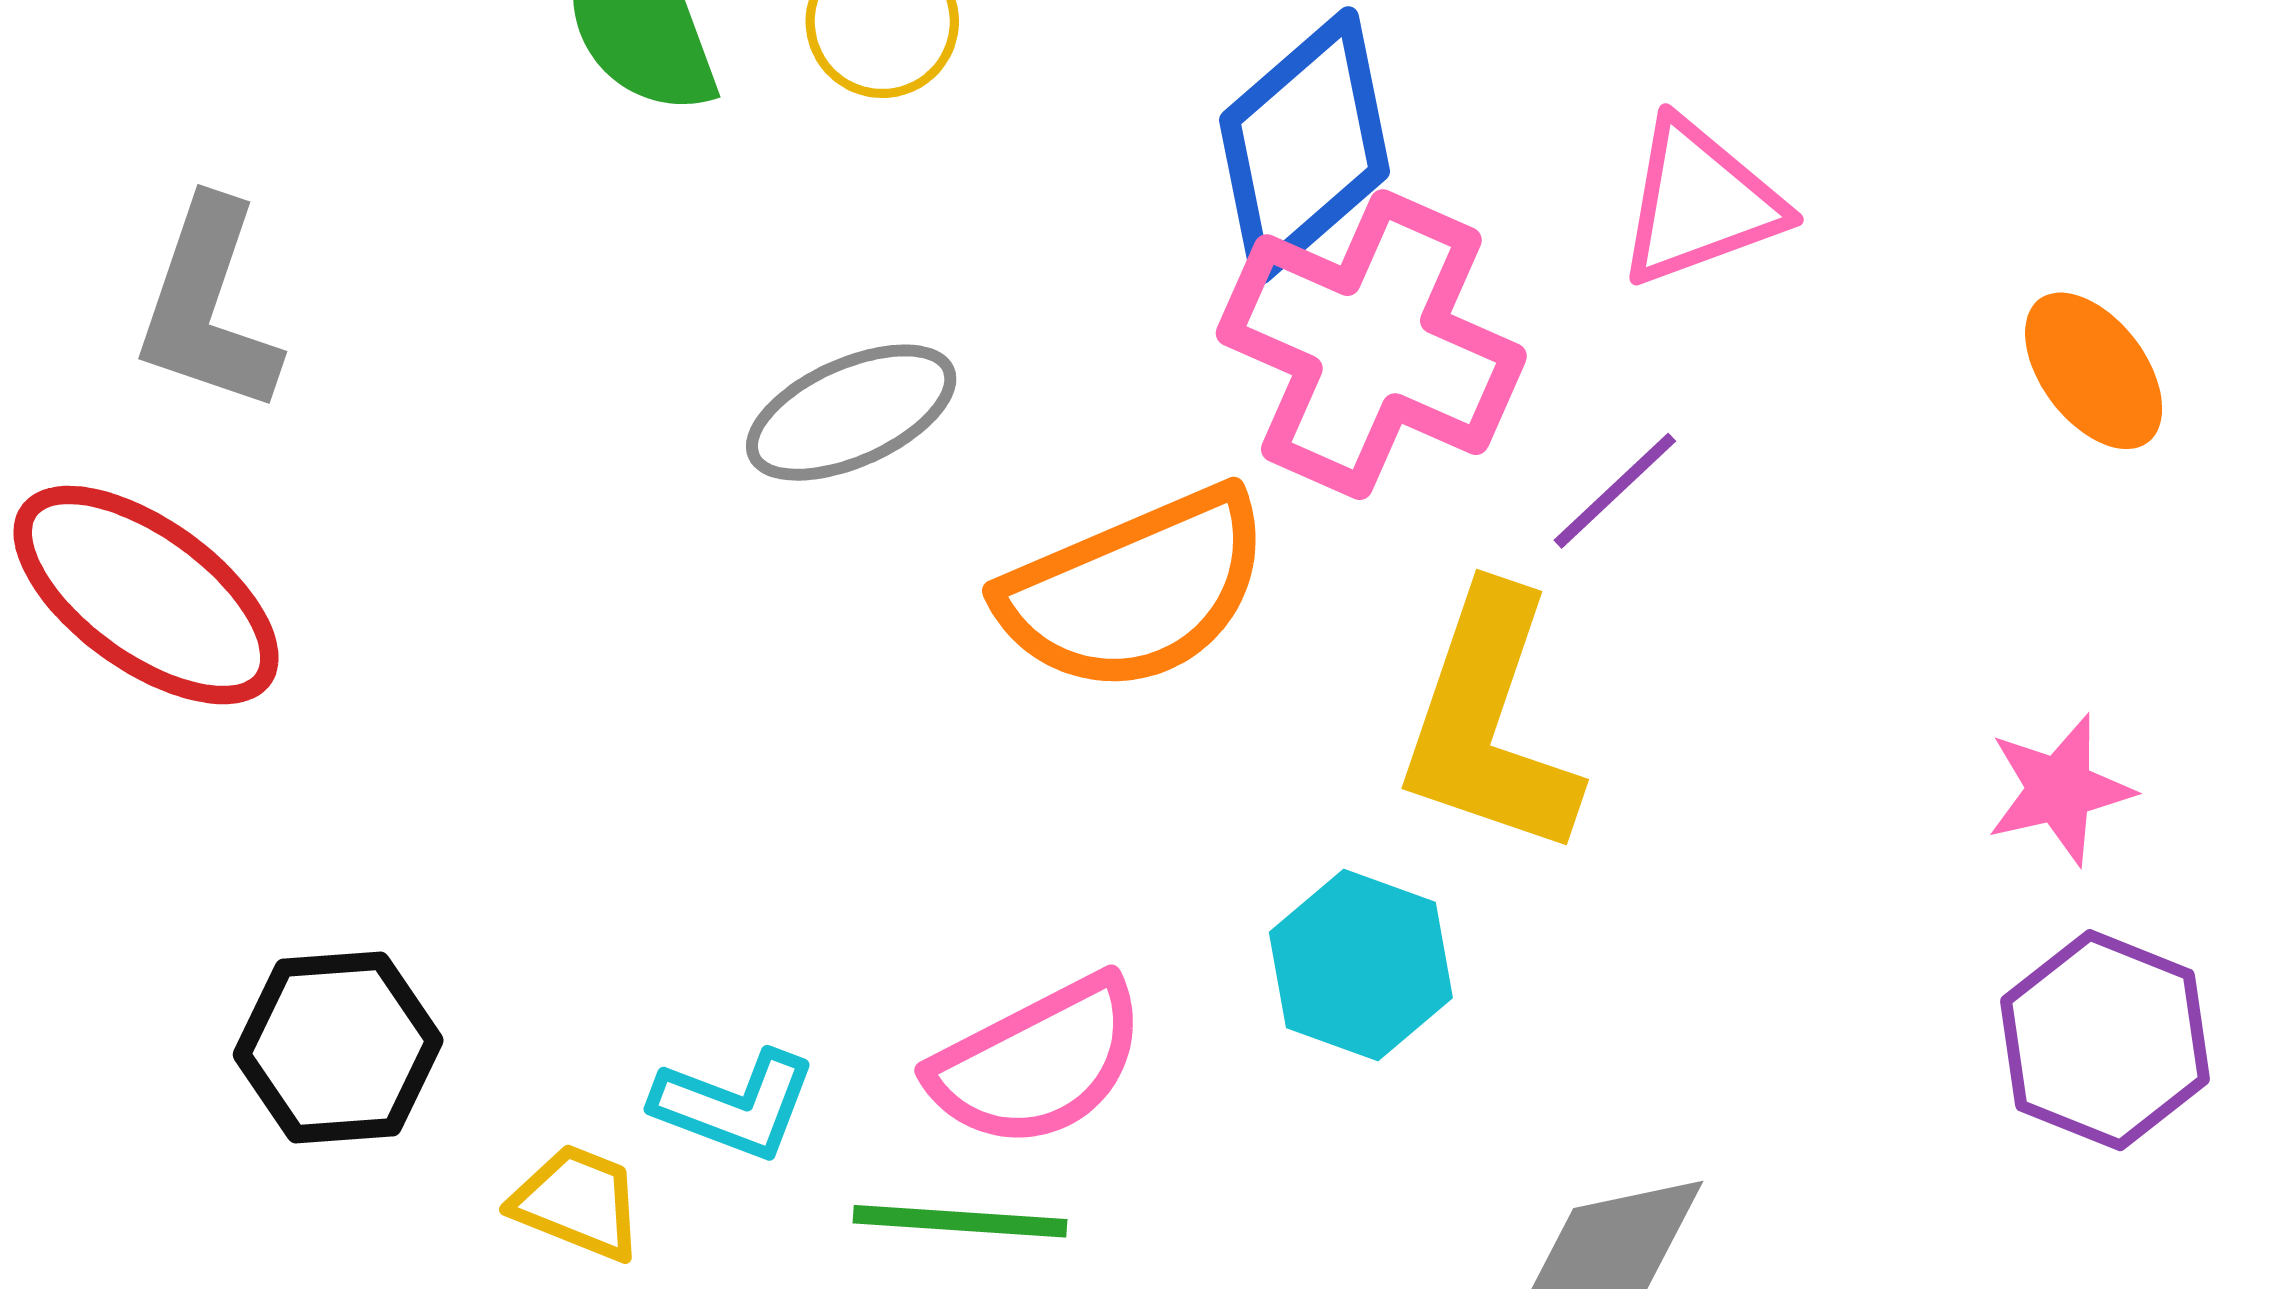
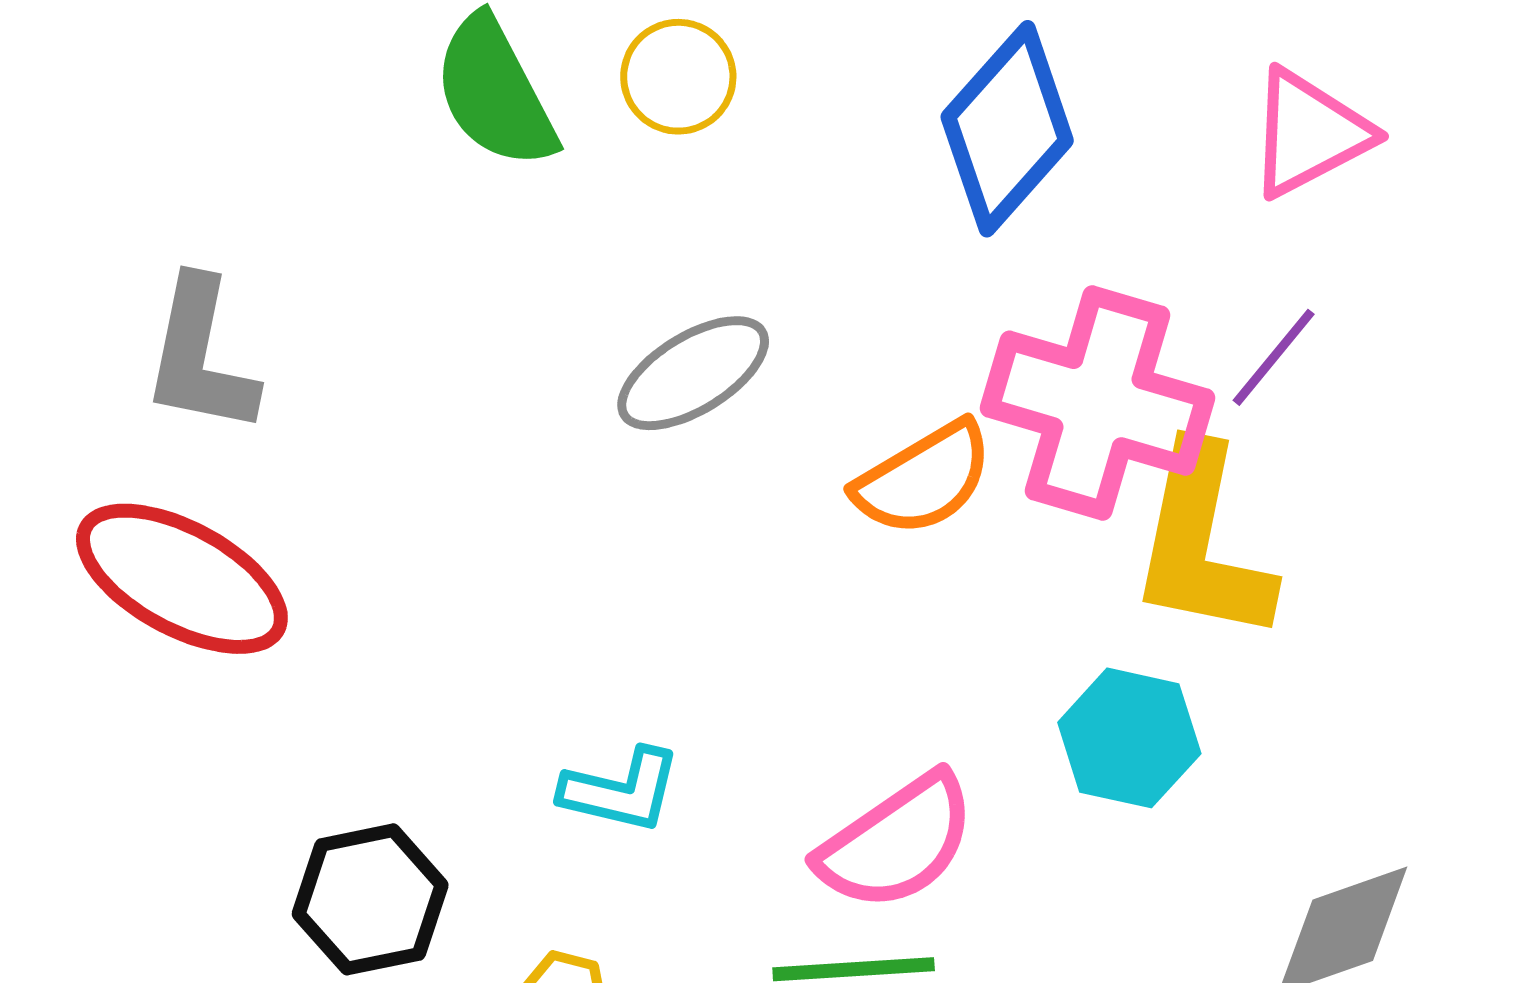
pink cross: (1371, 345) -> (1097, 403), moved
orange semicircle: (1135, 590) -> (924, 479), size x0.7
cyan L-shape: (735, 1105) -> (621, 791), moved

